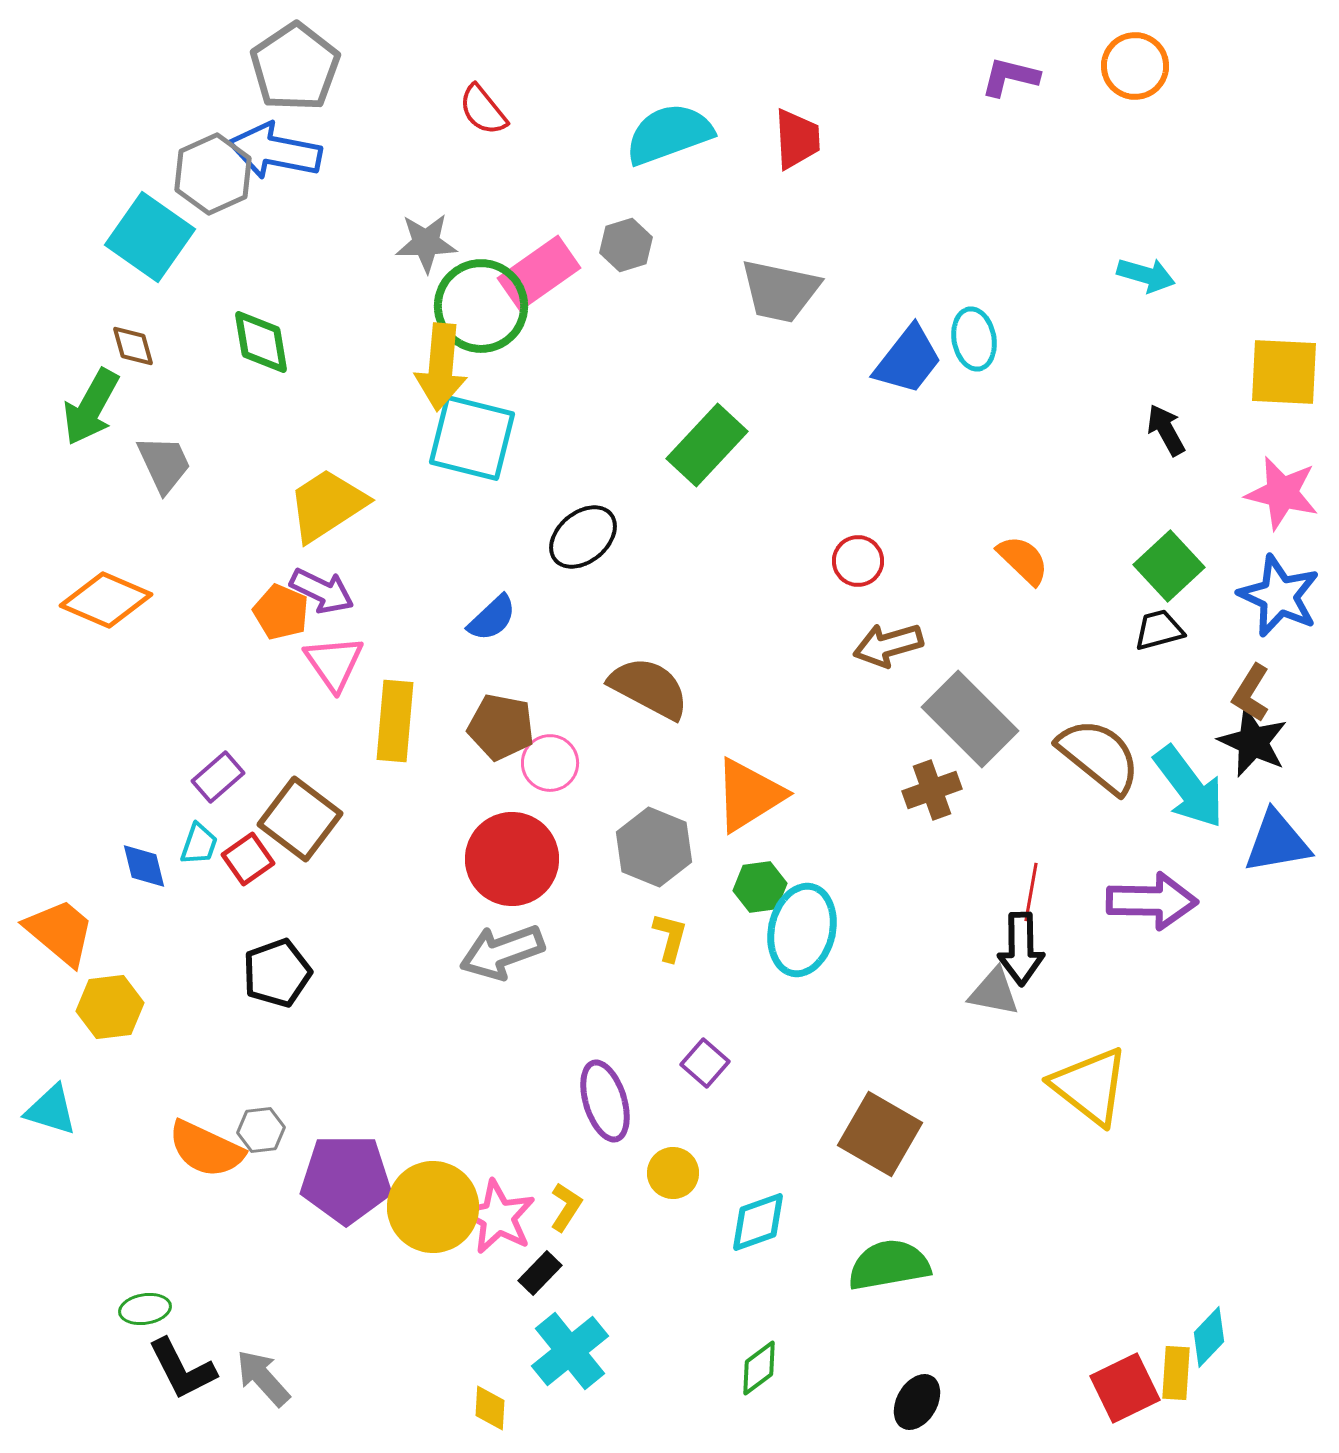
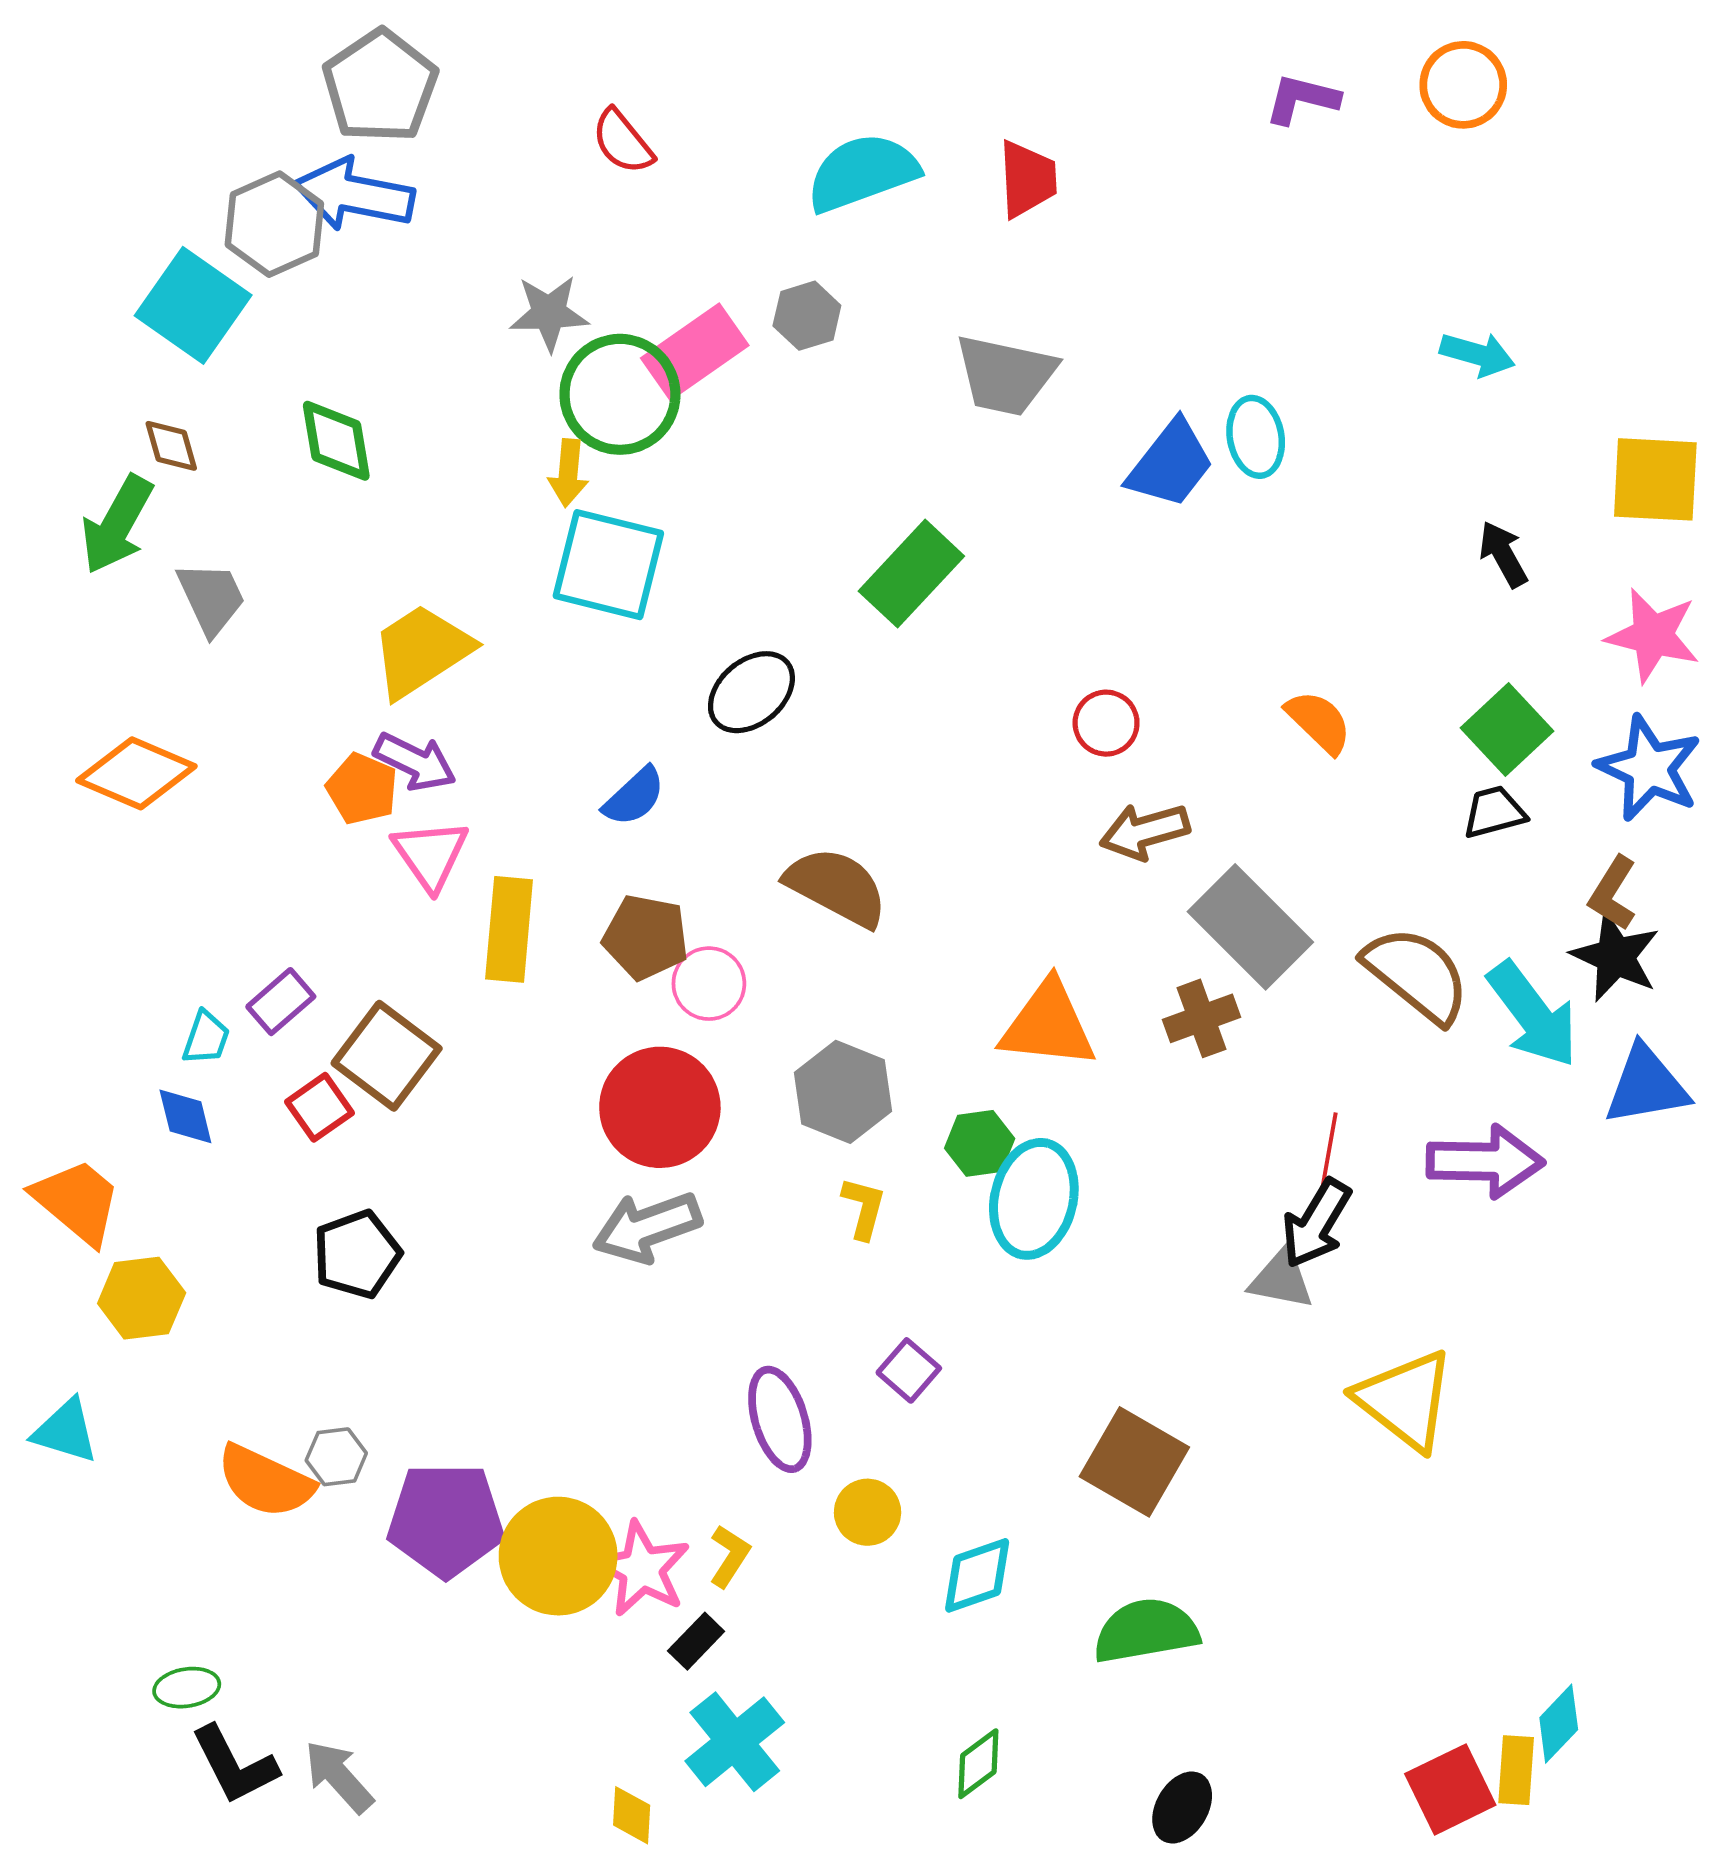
yellow arrow: (441, 367) -> (568, 473), size x0.6
orange triangle: (749, 795) -> (1048, 1025), moved, turned 38
cyan trapezoid: (199, 844) -> (206, 1038), moved
black arrow: (1021, 949) -> (1316, 1223), turned 32

